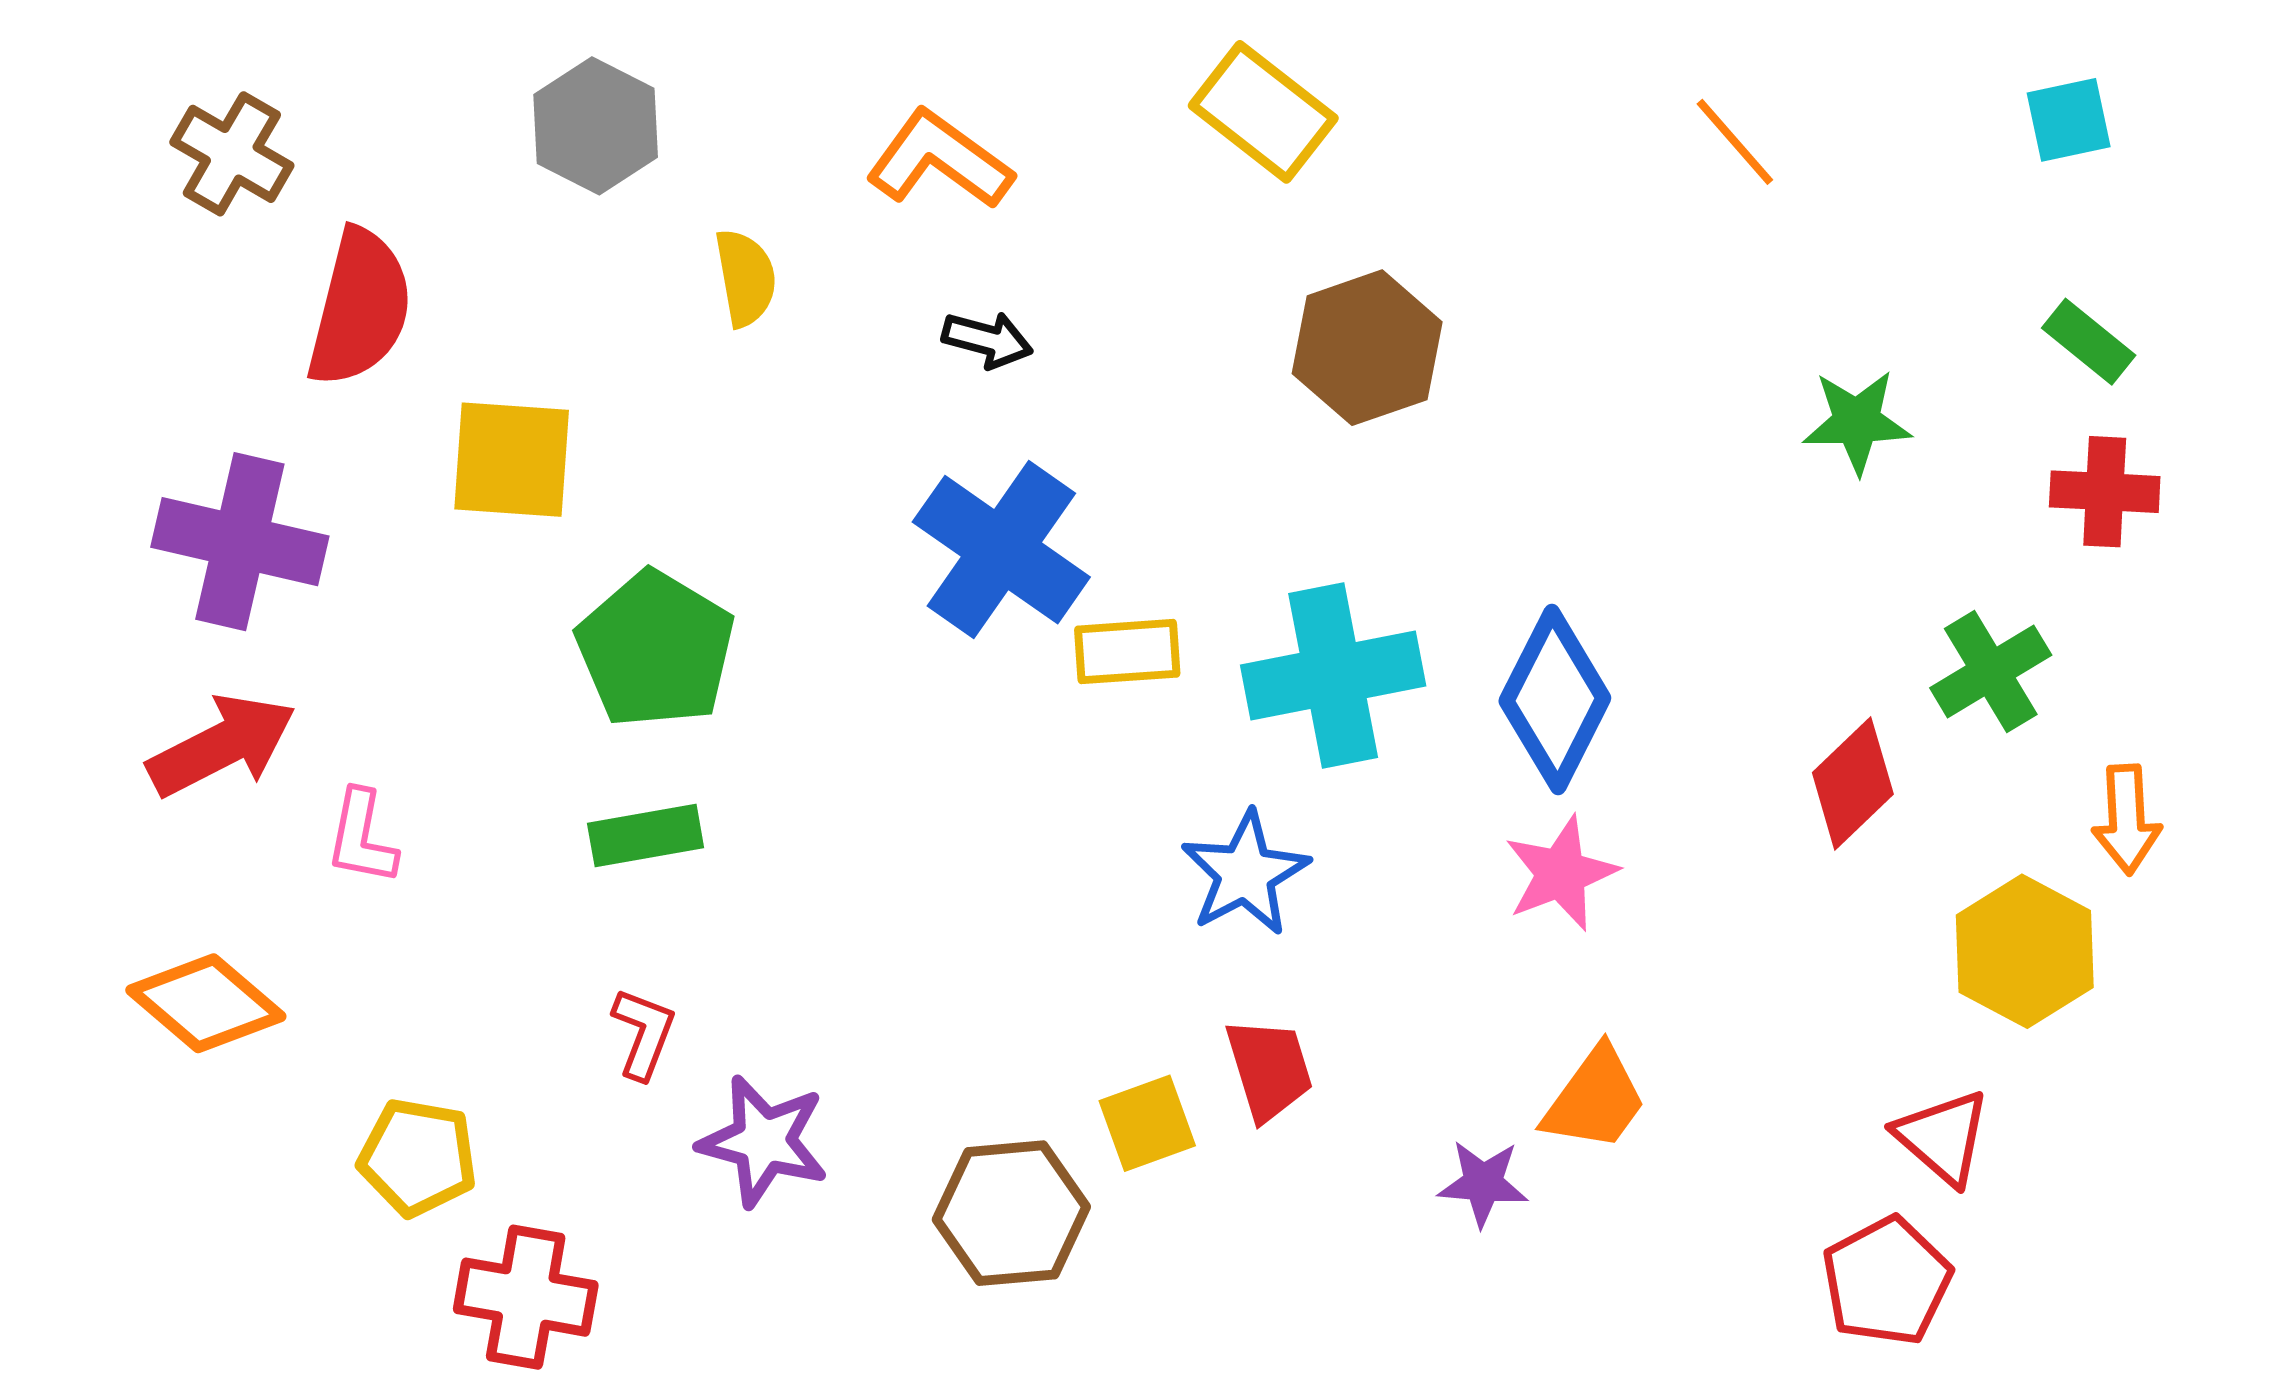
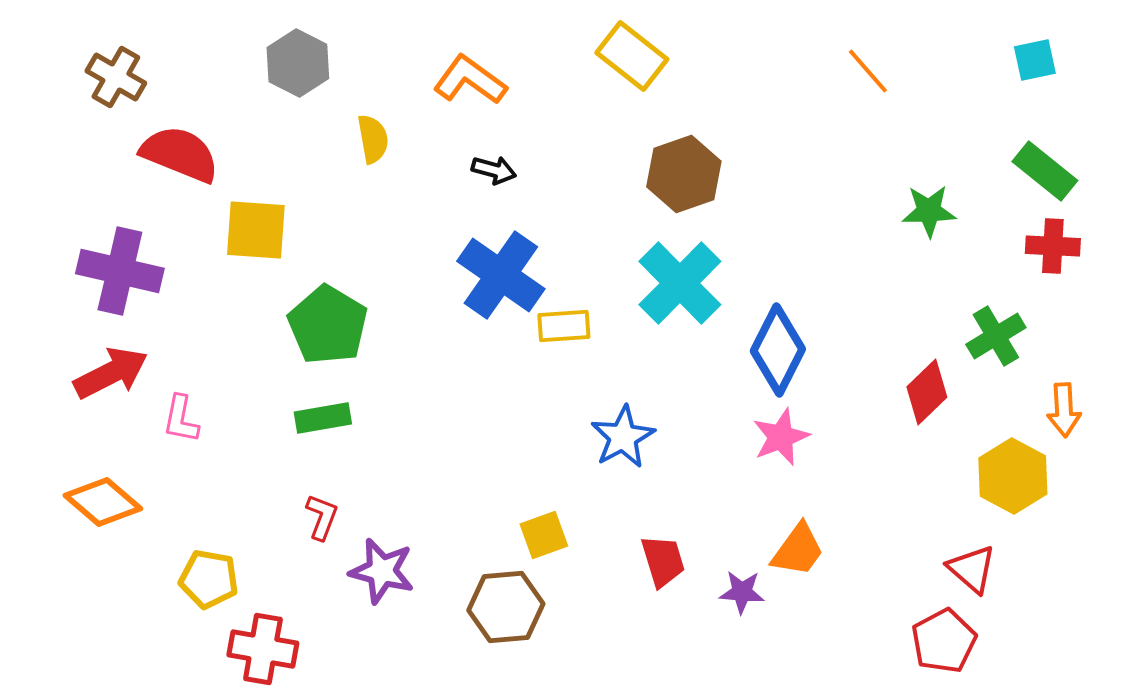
red semicircle: (360, 308) -> (180, 154), turned -82
green rectangle: (2089, 342) -> (1045, 171), size x1.4
cyan cross: (1333, 676) -> (680, 283), moved, turned -34
red trapezoid: (1269, 1069) -> (663, 561), moved
yellow square: (1147, 1123) -> (544, 535), moved

